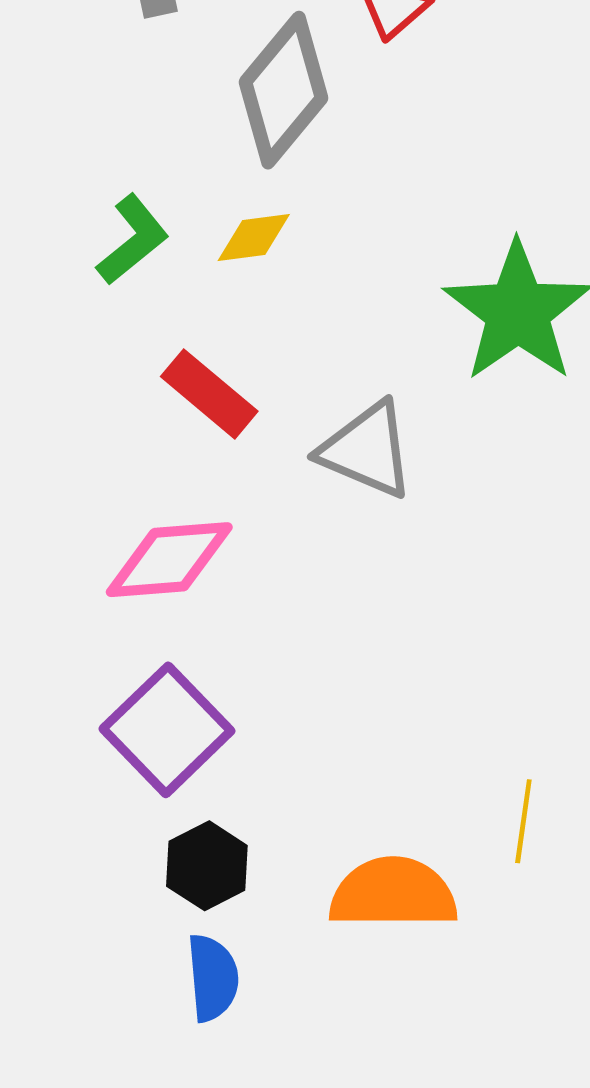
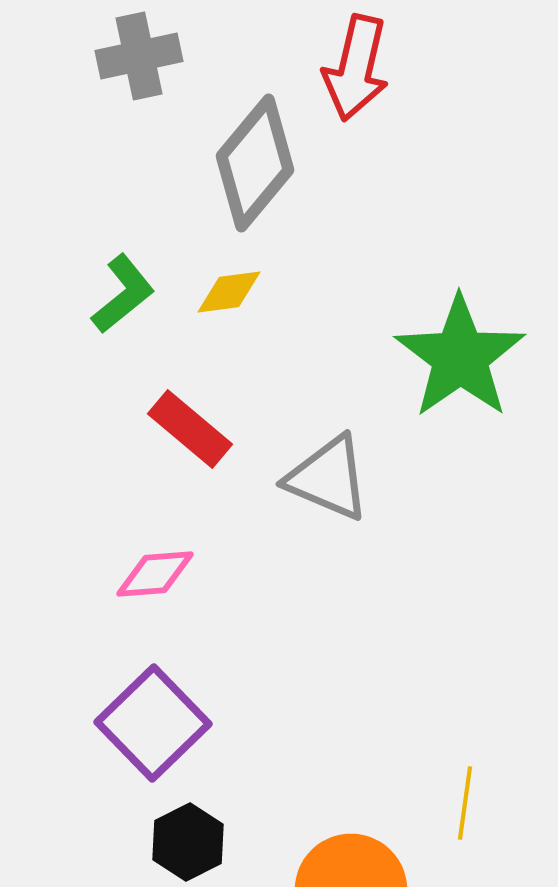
pink diamond: (169, 560) -> (155, 574), size x0.7

